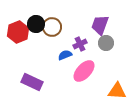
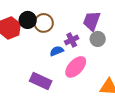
purple rectangle: (32, 82) -> (41, 81), moved

